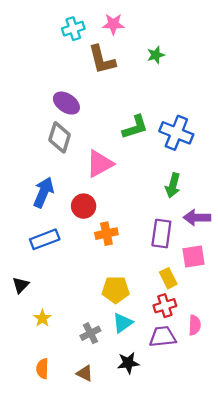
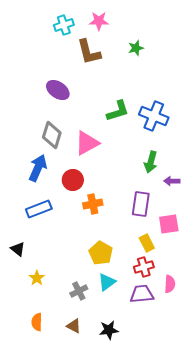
gray diamond: (60, 137) -> (52, 135), moved
purple arrow: (197, 218) -> (172, 181), moved, size x0.7
black triangle: (21, 285) -> (18, 249), turned -35
yellow pentagon: (116, 290) -> (101, 253), turned 30
black star: (128, 363) -> (109, 330), moved

